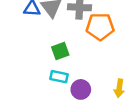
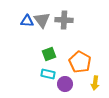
orange pentagon: (100, 27) -> (80, 62), moved, turned 30

